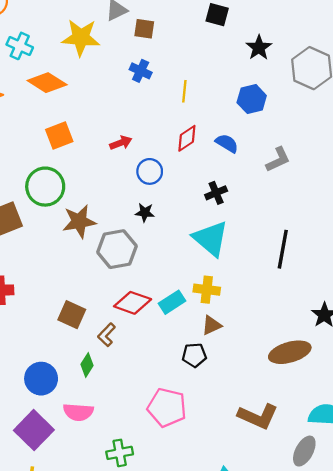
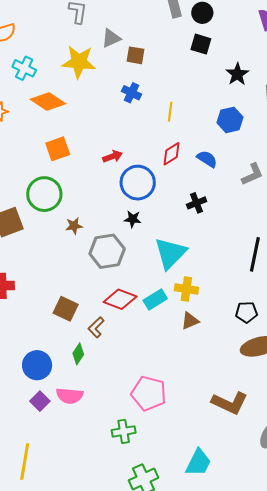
blue circle: (150, 171) -> (138, 183), size x1.5
brown star: (79, 221) -> (74, 226), size x0.6
cyan triangle: (211, 239) -> (170, 253), moved, turned 33
black pentagon: (194, 355) -> (246, 312), moved
purple square: (34, 430) -> (40, 401), moved, size x0.6
green cross: (120, 453) -> (124, 431), moved

